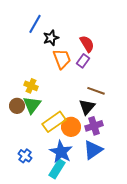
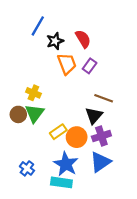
red semicircle: (87, 44) -> (83, 39), moved
yellow rectangle: (54, 122) -> (58, 132), size x0.7
cyan rectangle: (57, 169) -> (61, 182), turned 66

